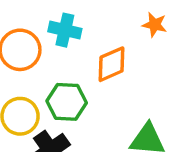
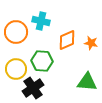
orange star: (155, 25) -> (91, 43), moved

